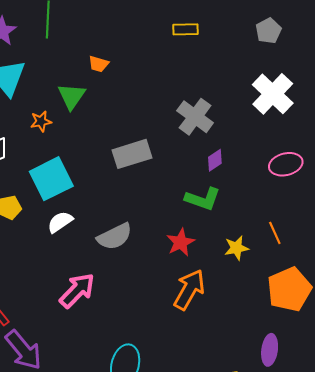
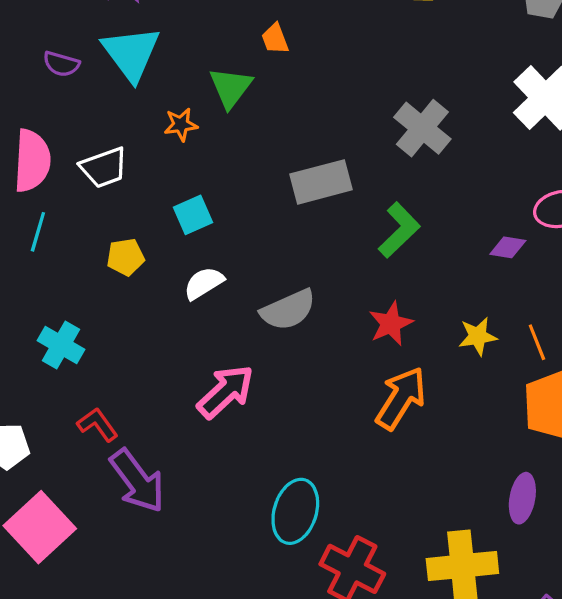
orange trapezoid: (98, 64) -> (275, 39), turned 50
purple diamond: (215, 160) -> (508, 247), moved, turned 40
cyan square: (51, 179) -> (193, 215), size x0.6
green L-shape: (203, 199) -> (399, 230), moved, turned -66
orange line: (275, 233) -> (537, 342), moved

